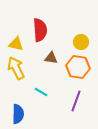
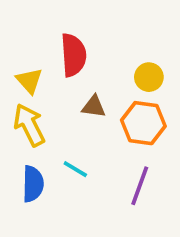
yellow triangle: (16, 44) -> (29, 81), turned 35
blue semicircle: (18, 114) -> (33, 184), moved

